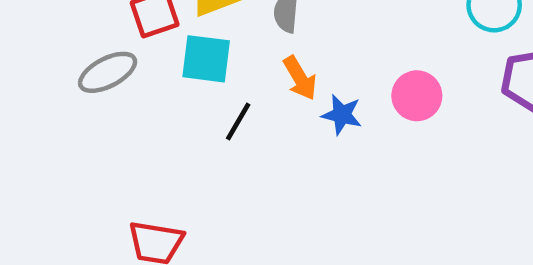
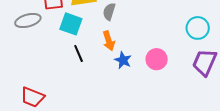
black line: (238, 122) -> (79, 53), turned -66

